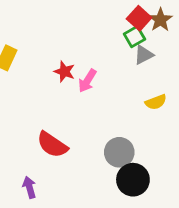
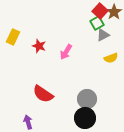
red star: (64, 72) -> (39, 46), moved
yellow semicircle: (156, 102) -> (111, 58), moved
black circle: (133, 180) -> (85, 118), moved

